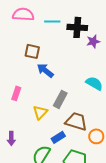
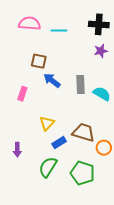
black cross: (77, 27) -> (99, 24), moved
pink rectangle: (16, 93) -> (22, 94), moved
gray rectangle: (60, 99) -> (80, 85), moved, turned -30
blue rectangle: (58, 137) -> (59, 143), moved

